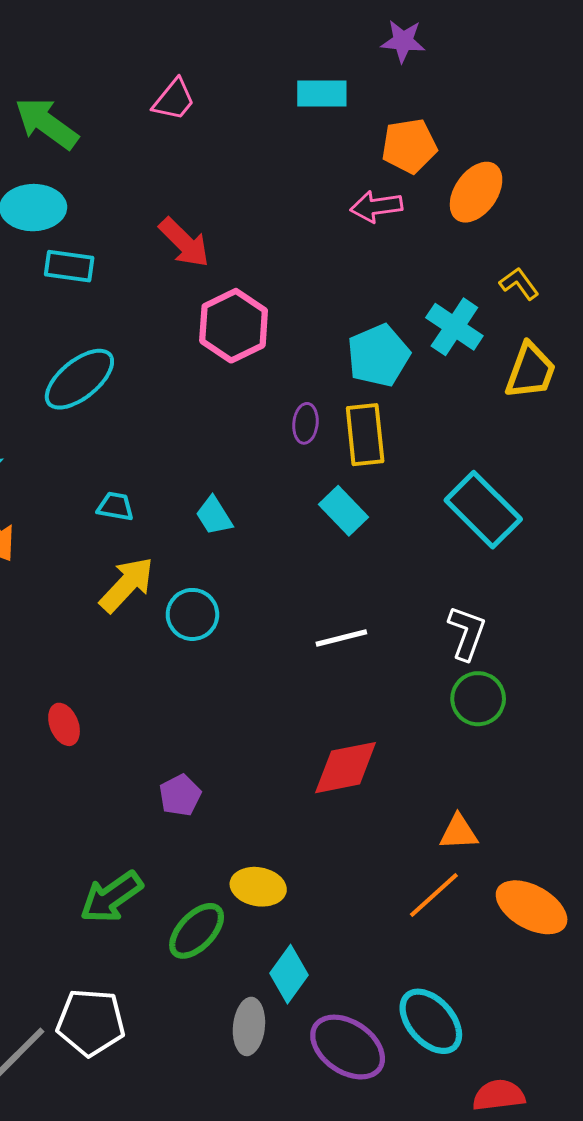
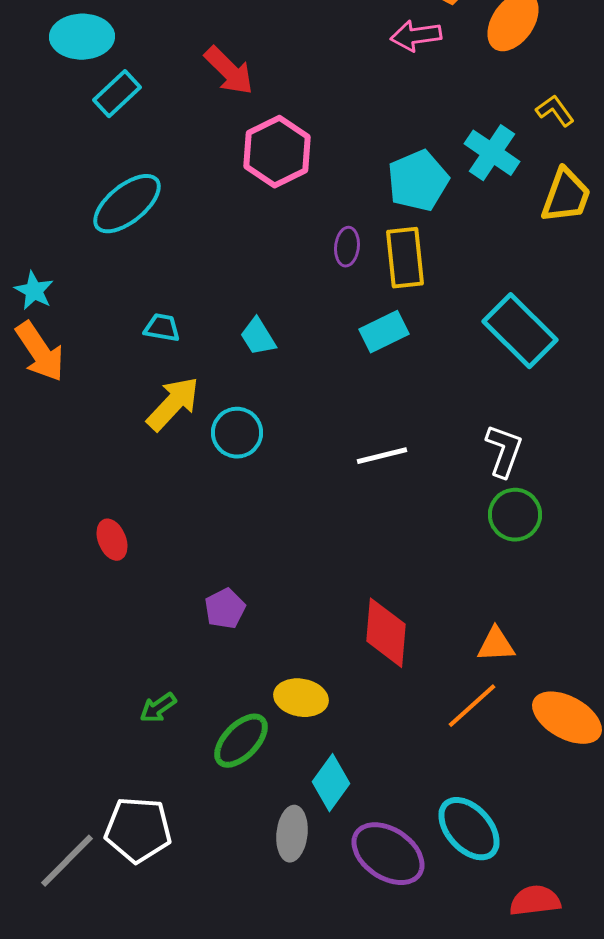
cyan rectangle: (69, 266) -> (117, 94), turned -51
cyan rectangle: (343, 511) -> (384, 332), turned -72
red diamond: (346, 768) -> (386, 633), moved, turned -74
green arrow: (111, 897) -> (158, 708), size x0.6

